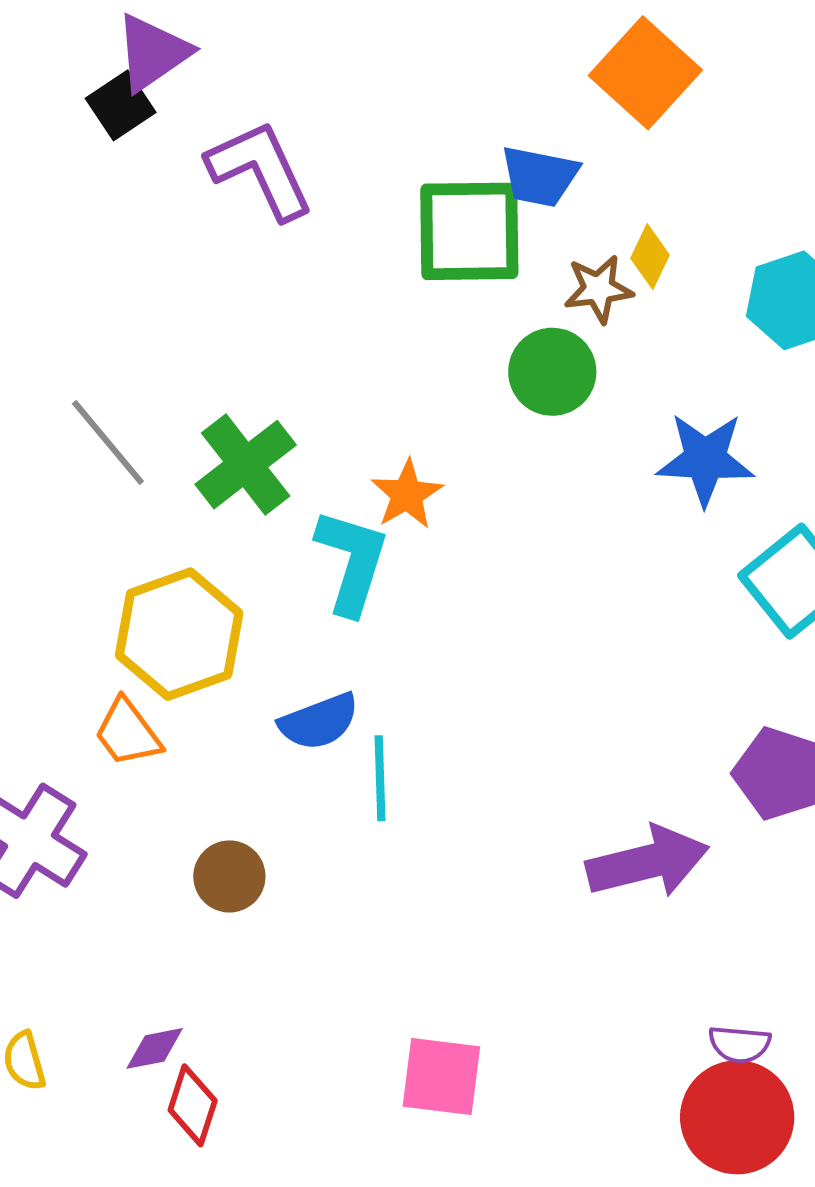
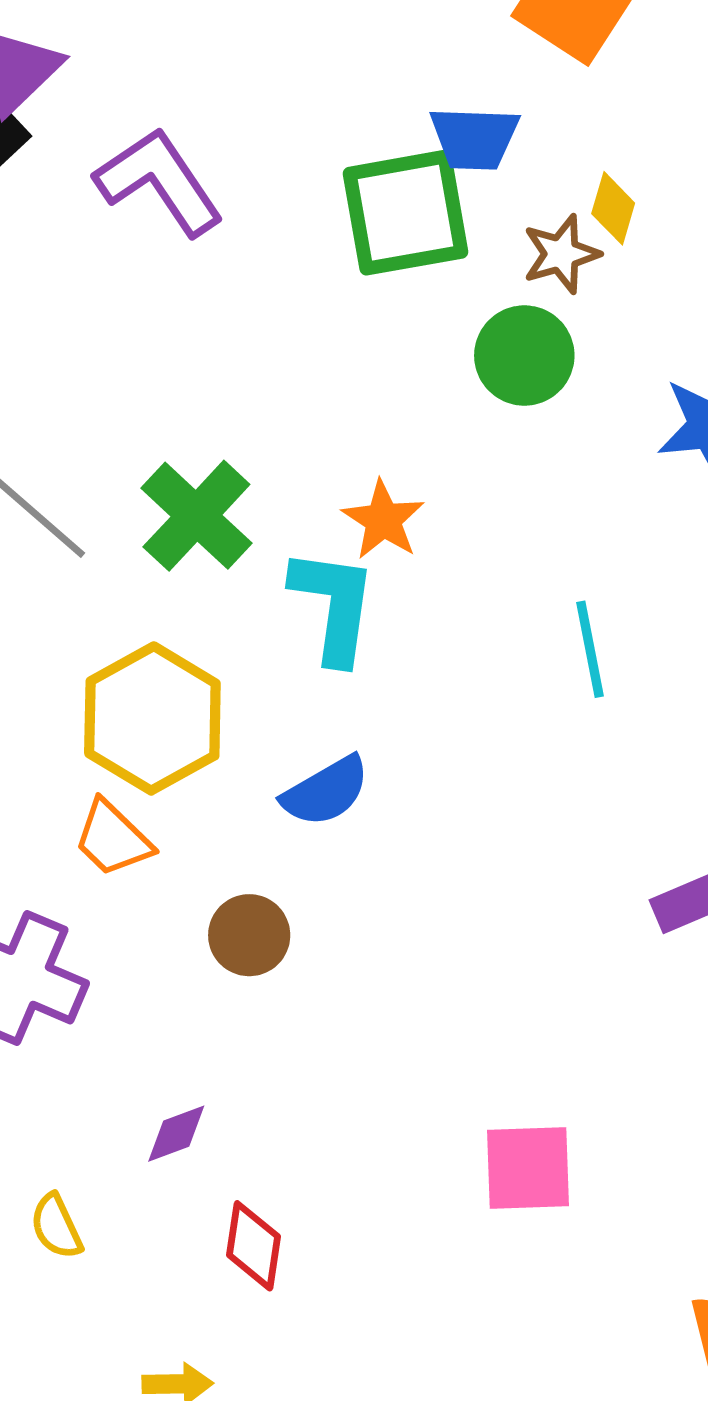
cyan line: (380, 778) -> (590, 649), moved
brown circle: (229, 876) -> (249, 935), moved
purple diamond: (155, 1048) -> (176, 1134), moved

